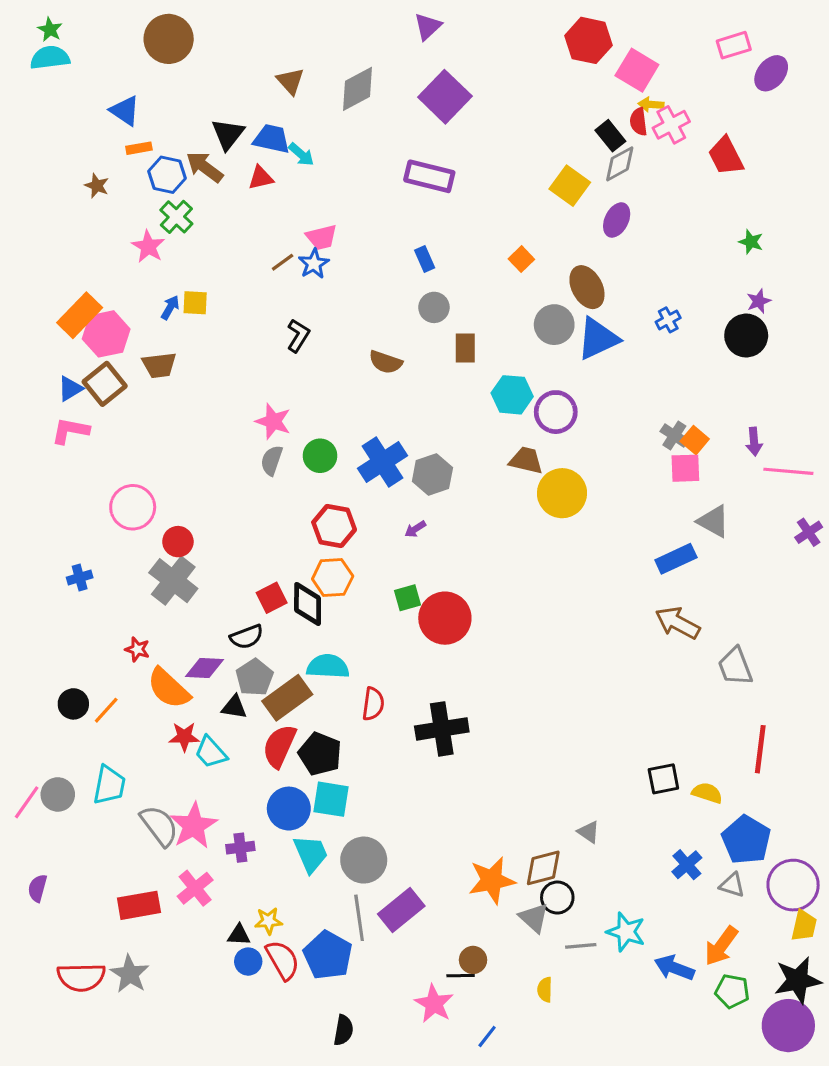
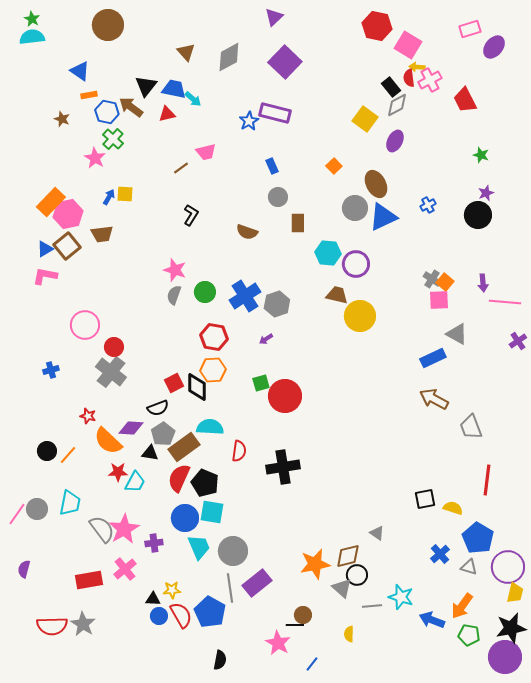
blue star: (314, 264) -> (249, 121), moved
cyan trapezoid: (211, 752) -> (135, 482), turned -110

